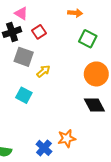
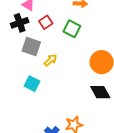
green square: (88, 39) -> (72, 29), moved

